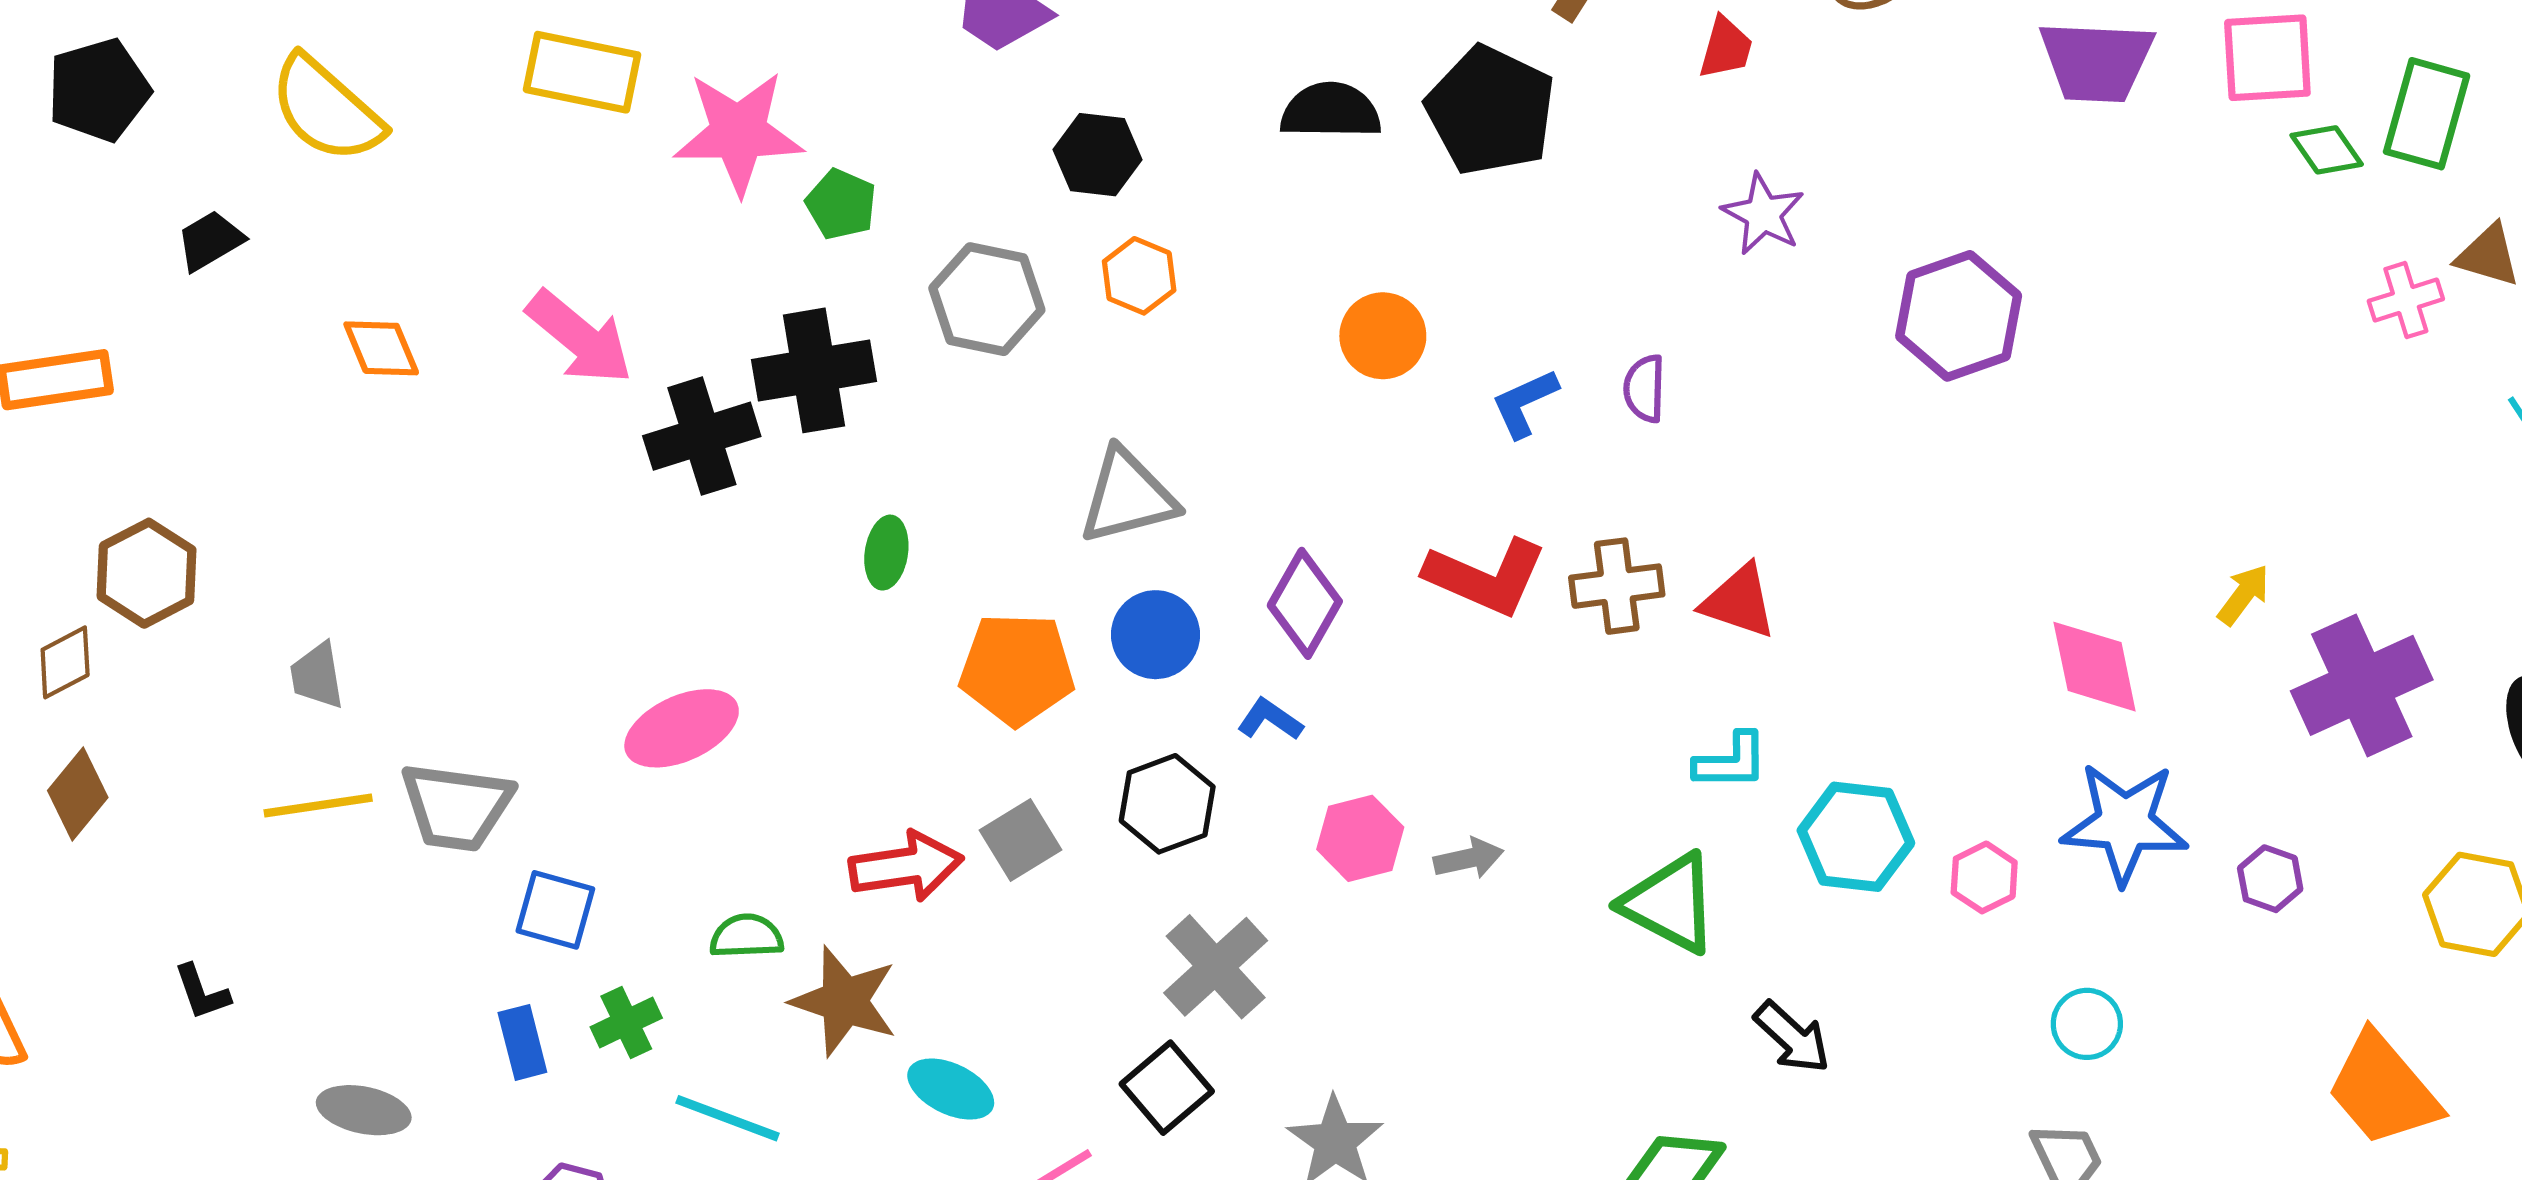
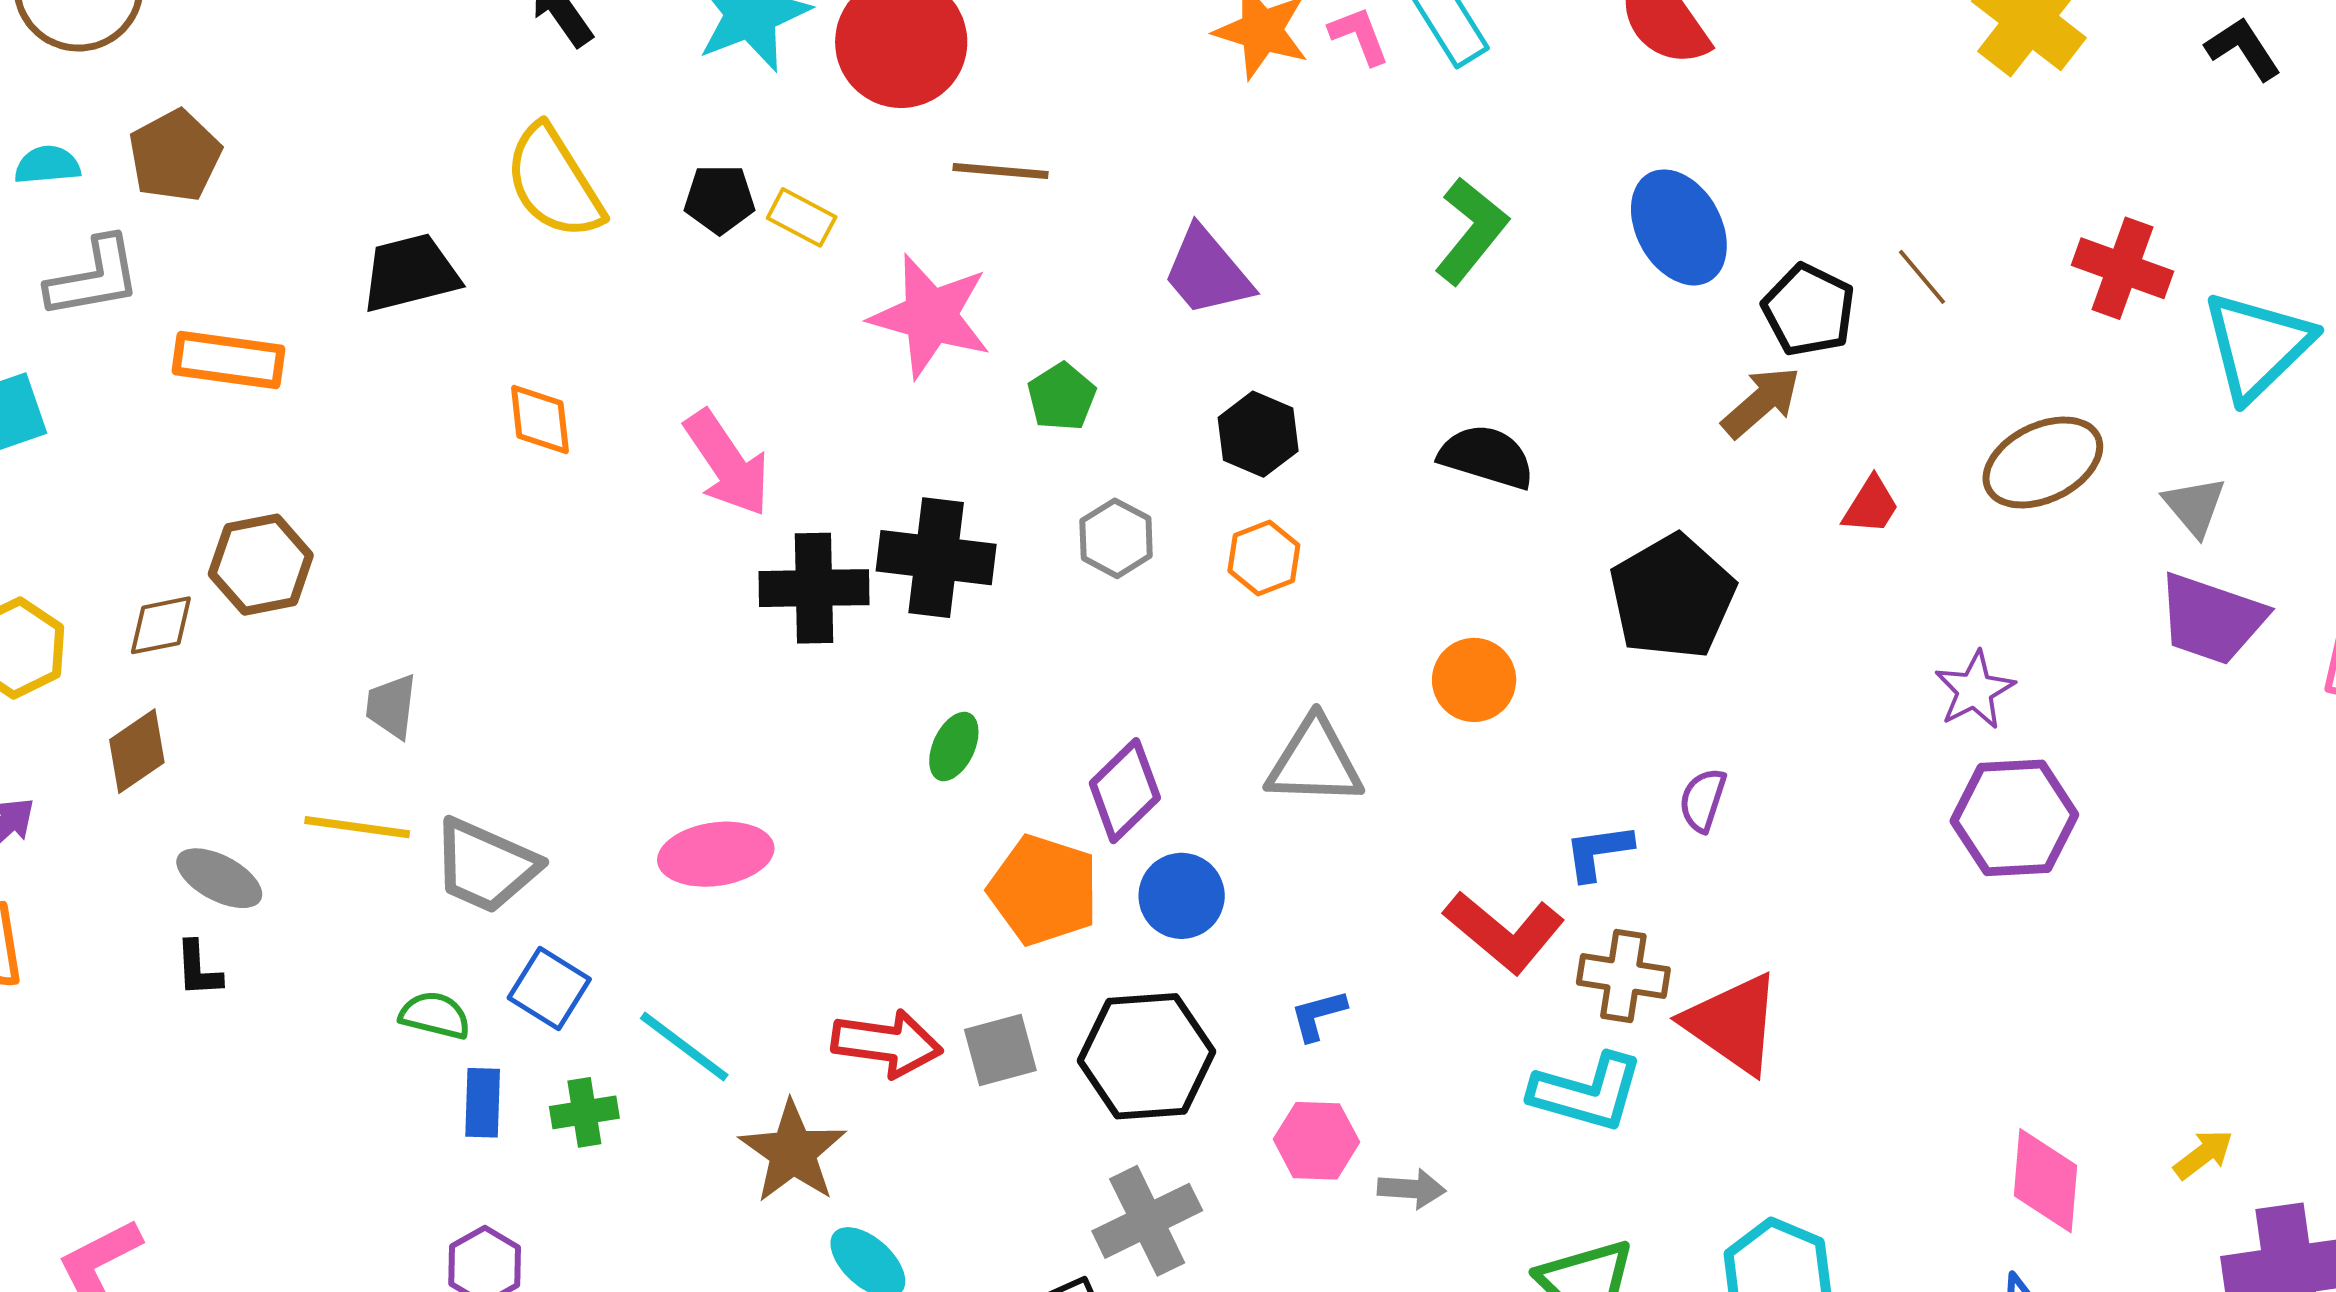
yellow rectangle: (582, 72) -> (802, 217), size x0.6
black pentagon: (99, 90) -> (719, 199), moved, size x0.7
black pentagon: (1491, 111) -> (1672, 597), moved
green pentagon: (841, 204) -> (1062, 397), moved
purple star: (1763, 214) -> (1975, 690), moved
black trapezoid: (210, 241) -> (410, 273), size x1.5
gray hexagon: (987, 299) -> (1116, 538), size x0.7
blue L-shape: (1525, 403) -> (1598, 852), moved
gray triangle: (1128, 496) -> (1315, 762), moved
red triangle: (1739, 601) -> (1733, 1024), size x1.4
purple diamond: (1305, 603) -> (1125, 791), moved
blue L-shape: (1270, 720) -> (1318, 1015), moved, turned -66
cyan L-shape: (1731, 761) -> (1587, 1092), moved, size x1.5
black hexagon: (1167, 804) -> (1146, 1056), size x1.4
green semicircle: (746, 936) -> (435, 1015), moved
gray ellipse: (364, 1110) -> (219, 878), moved
cyan line: (727, 1118) -> (684, 1047), moved

